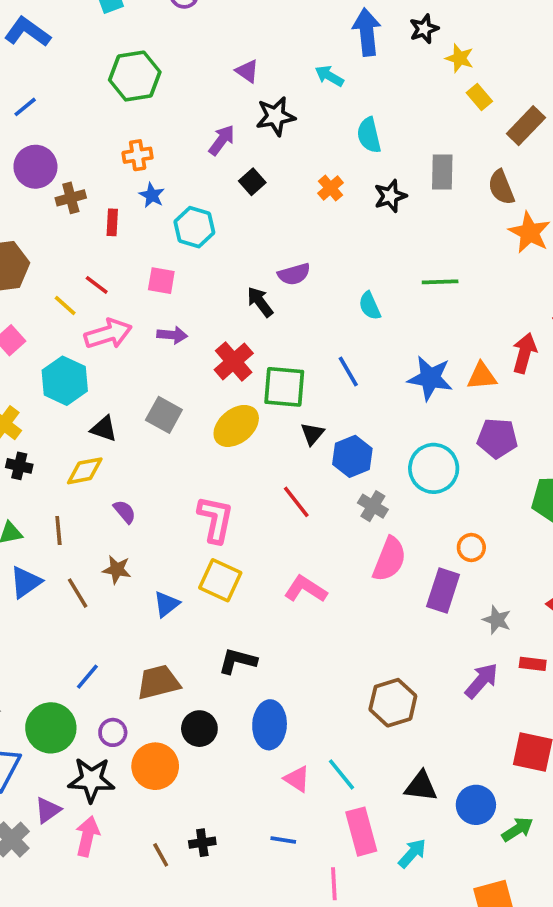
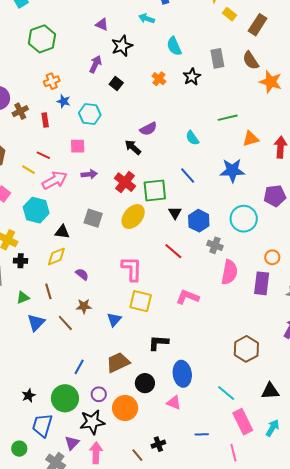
orange triangle: (482, 376) -> (251, 139), moved
pink triangle: (297, 779) -> (174, 403), moved

